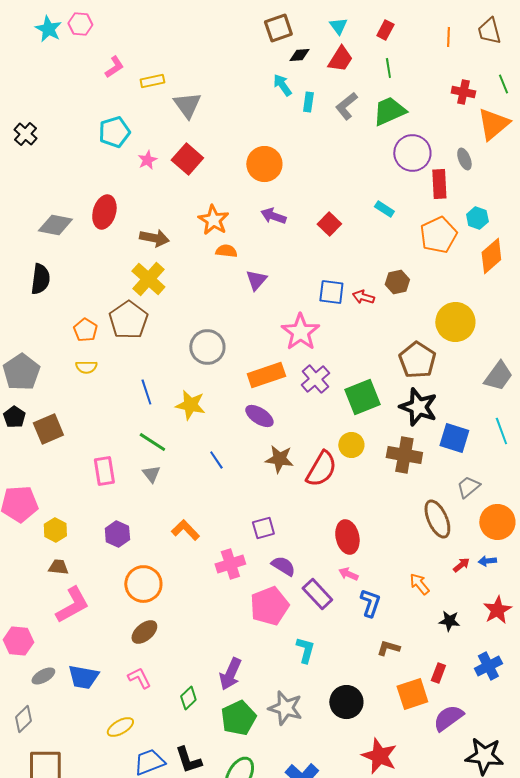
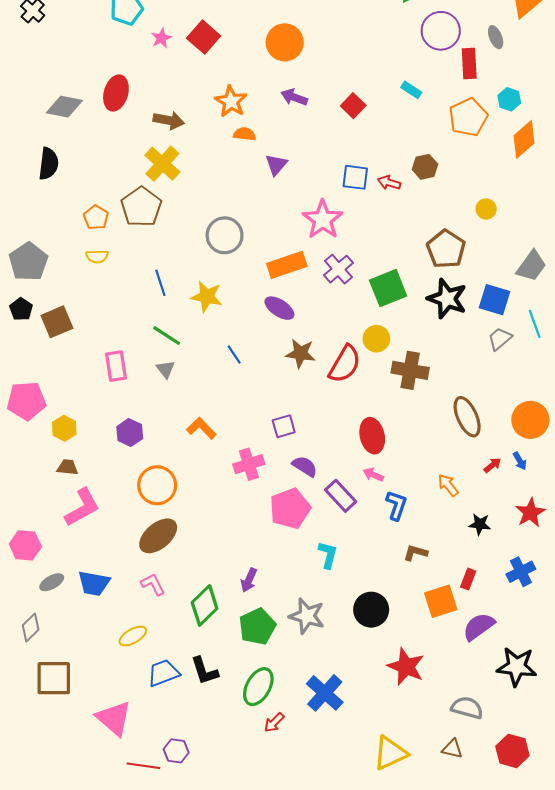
yellow circle: (455, 322) -> (486, 209), size x0.5
blue square: (454, 438) -> (495, 300), moved
brown cross: (404, 455) -> (410, 370), moved
gray trapezoid: (468, 487) -> (500, 339), moved
blue arrow: (487, 561) -> (520, 461), turned -114
brown ellipse: (144, 632) -> (158, 536), size x1.4
purple arrow: (230, 674) -> (249, 580), size x0.7
green diamond: (188, 698) -> (205, 605), size x1.6

